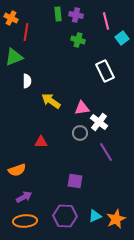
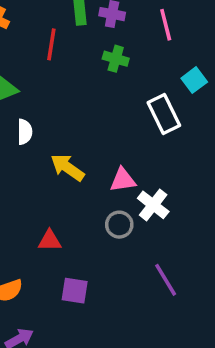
red line: (26, 32) -> (51, 44), moved
cyan square: (122, 38) -> (194, 80), moved
purple line: (106, 152) -> (166, 280), moved
purple square: (75, 181) -> (75, 291), moved

